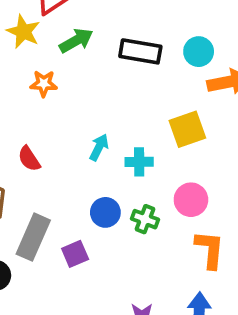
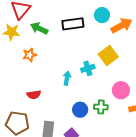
green arrow: (76, 41) -> (39, 28), turned -108
red semicircle: (29, 159) -> (34, 95), turned -48
cyan cross: (139, 162) -> (88, 68), moved

